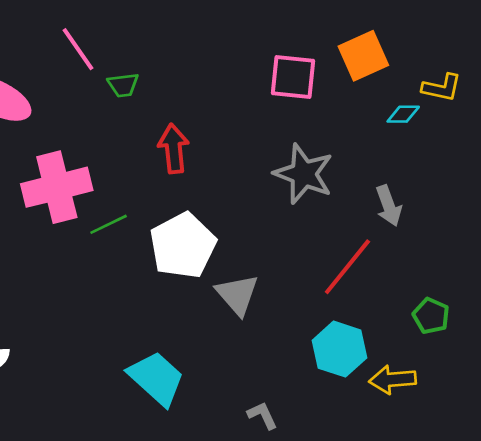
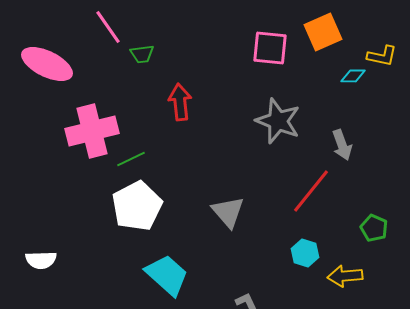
white pentagon: (183, 246) -> (137, 206), moved
cyan hexagon: (339, 349) -> (305, 253), size x0.7

